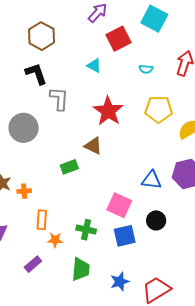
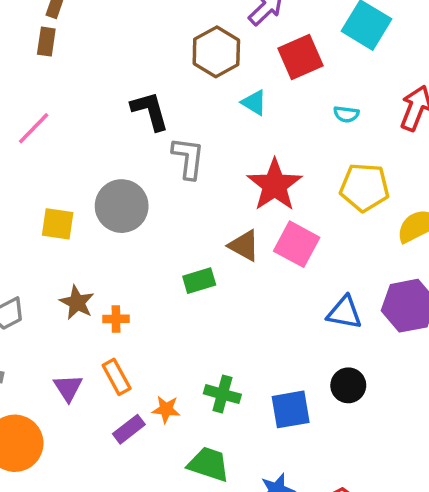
brown hexagon: (41, 36) -> (216, 52), moved
pink square: (119, 205) -> (297, 244), moved
orange rectangle: (42, 220) -> (117, 377), moved, turned -36
purple rectangle: (33, 264) -> (129, 429), moved
green trapezoid: (81, 269) -> (209, 464), turned -80

